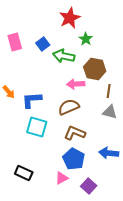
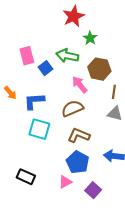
pink rectangle: (15, 42) -> (27, 56), moved
blue square: (43, 44) -> (46, 68), moved
pink arrow: (76, 84) -> (80, 85), turned 54

